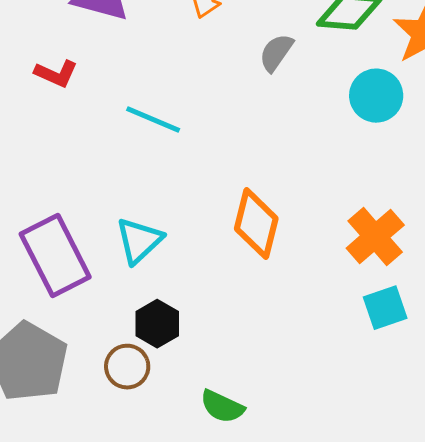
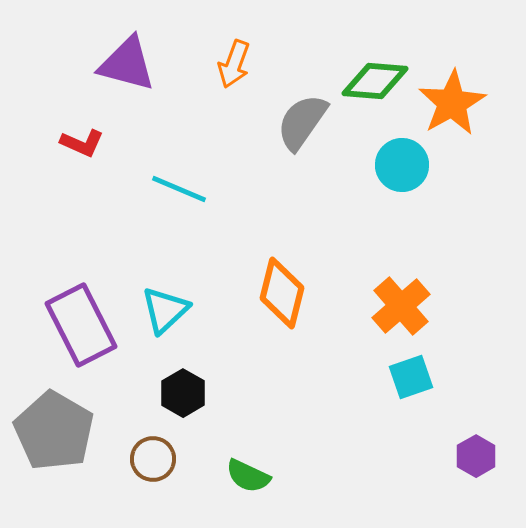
gray semicircle: (276, 53) -> (302, 122), size x1.5
brown circle: (127, 367) -> (153, 459), moved

